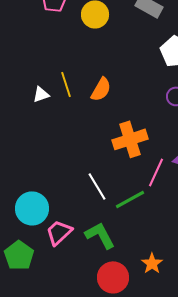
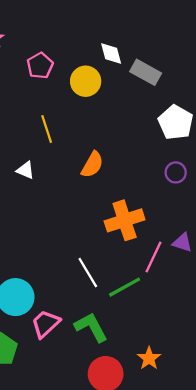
yellow line: (66, 84) -> (47, 129), moved
white triangle: (41, 94) -> (25, 170), turned 42

